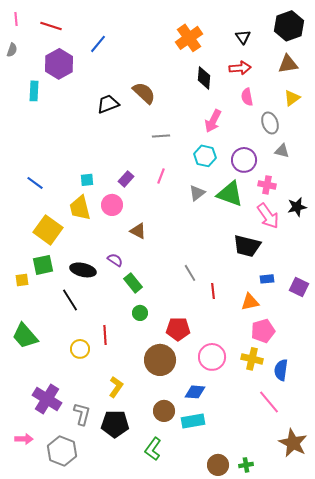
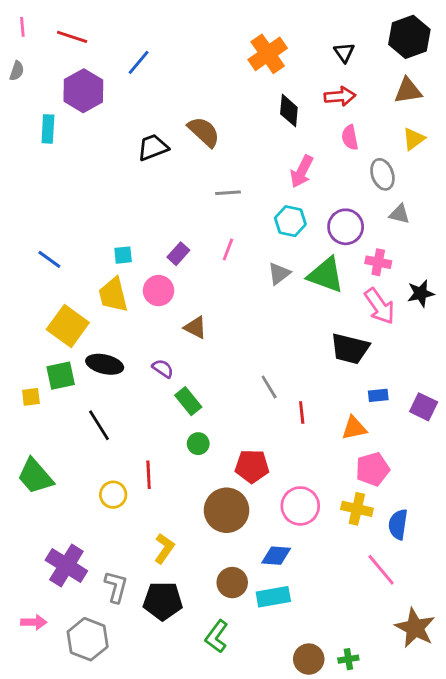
black ellipse: (83, 270) -> (105, 364), moved

